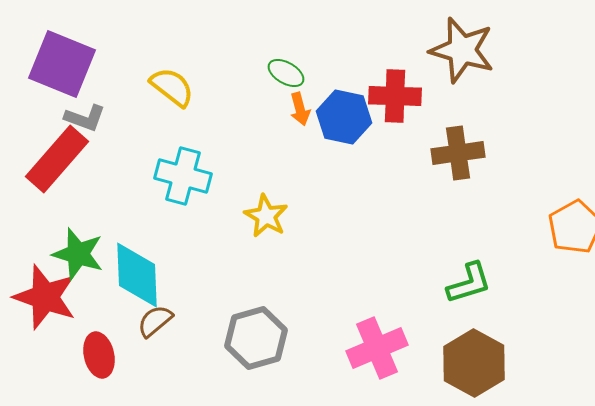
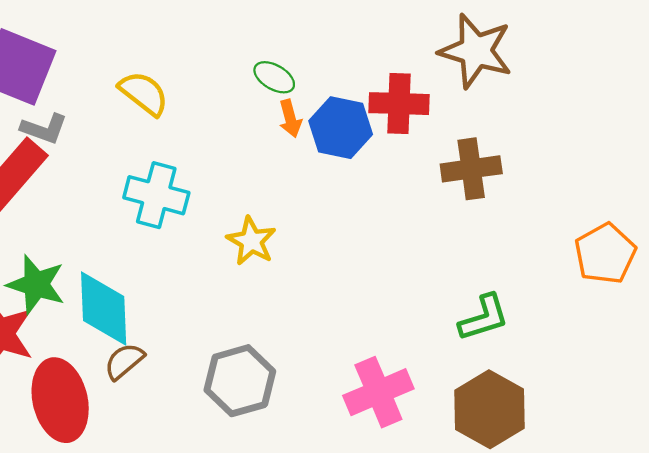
red ellipse: (99, 355) -> (60, 400), size x1.6

